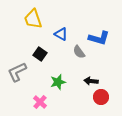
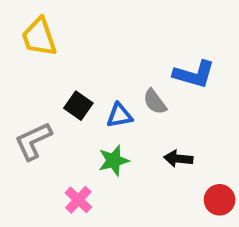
yellow trapezoid: (33, 19) -> (39, 37), moved
blue triangle: (61, 34) -> (120, 115), moved, turned -40
red circle: (101, 97) -> (220, 200), moved

